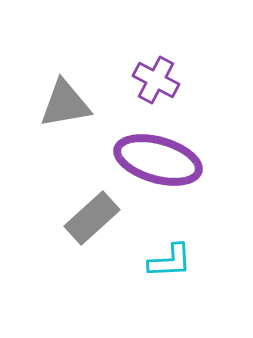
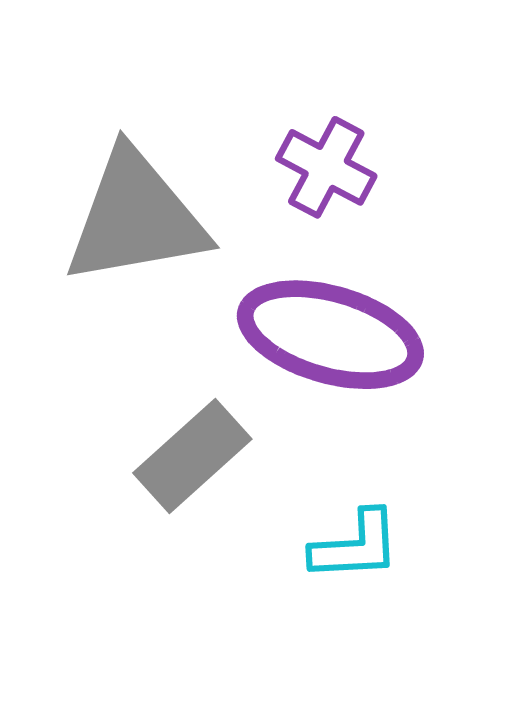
gray triangle: (65, 104) -> (136, 218), size x1.4

